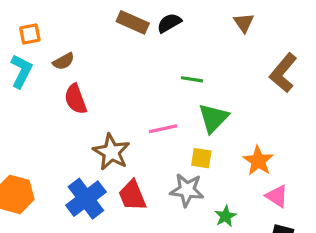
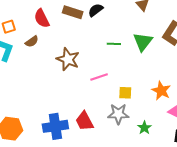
red semicircle: (76, 99) -> (42, 18), moved
green triangle: (213, 118) -> (143, 42), moved
brown star: (111, 152) -> (68, 59), moved
blue cross: (86, 199) -> (55, 126), turned 35

